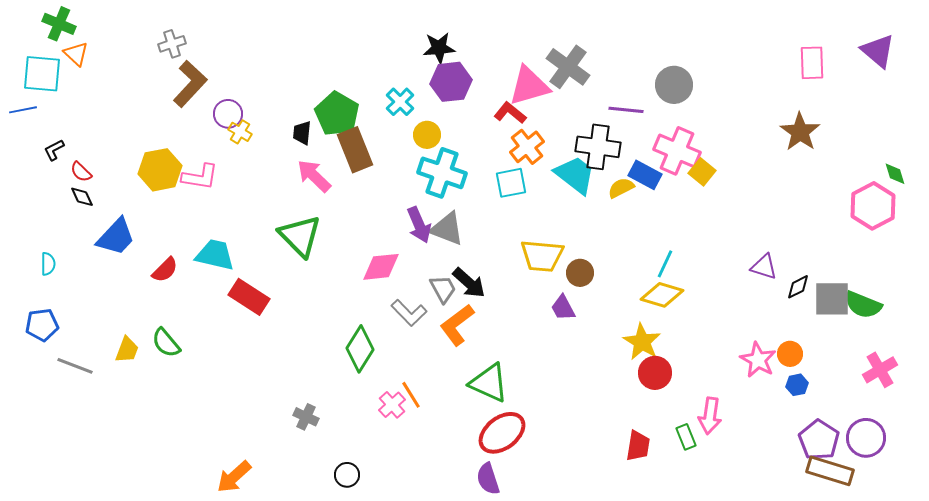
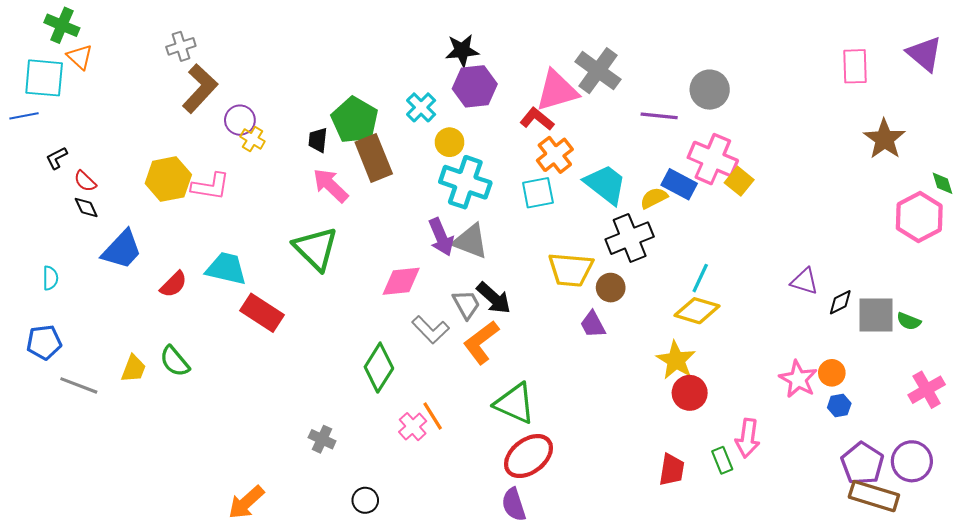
brown star: (800, 132) -> (884, 139), moved
black cross: (598, 147) -> (630, 238), moved, turned -30
green semicircle: (863, 305) -> (909, 321), size x0.6

